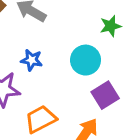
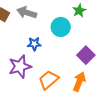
cyan circle: (86, 60) -> (61, 27), moved

